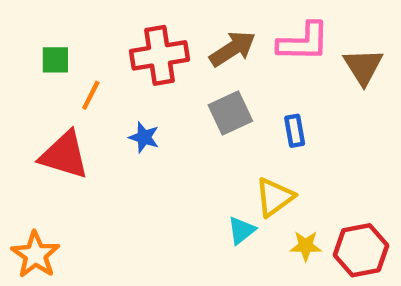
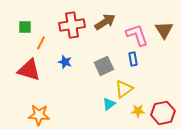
pink L-shape: (303, 42) -> (137, 35), moved, turned -110
gray square: (230, 113) -> (104, 66), moved
orange star: (35, 255) -> (39, 115), moved, turned -30

